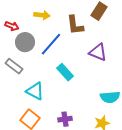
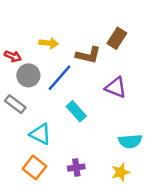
brown L-shape: (75, 25) -> (88, 55), turned -70

